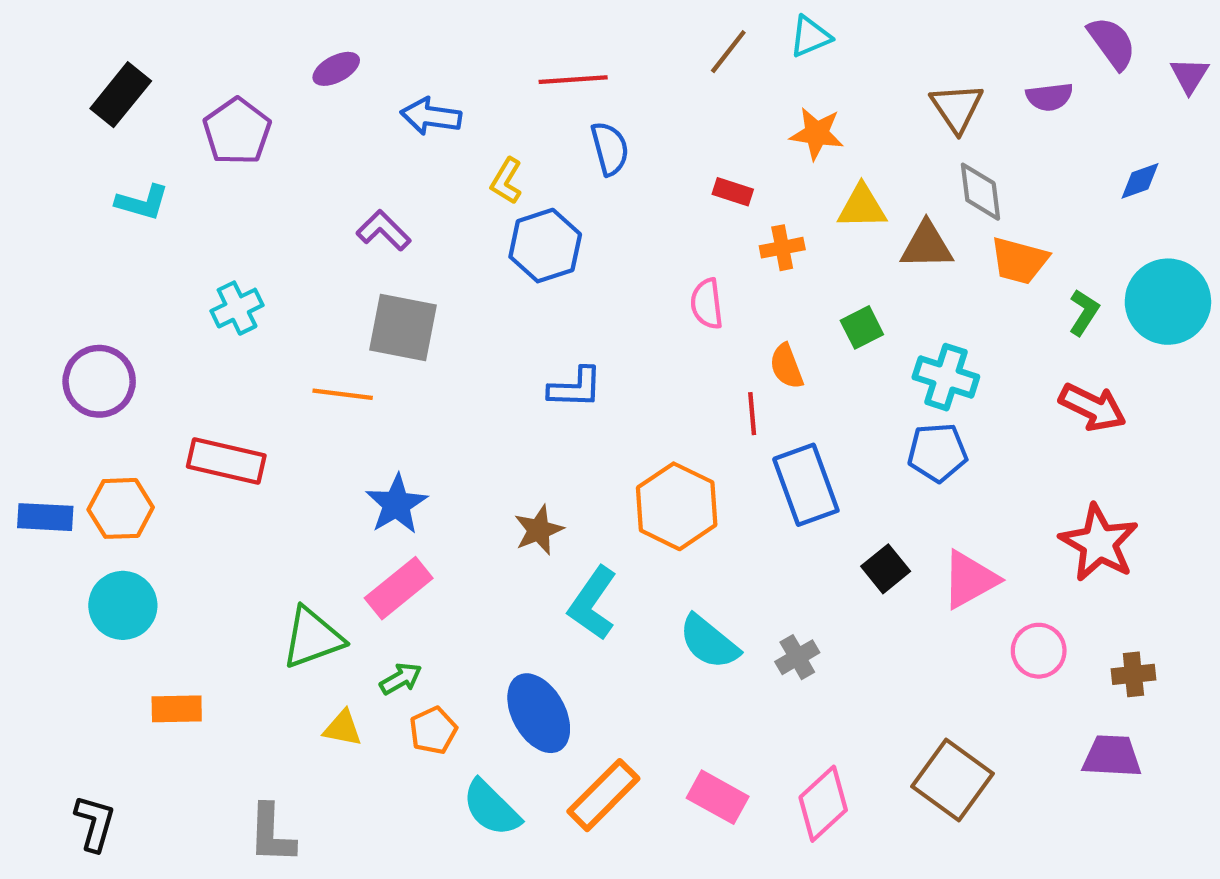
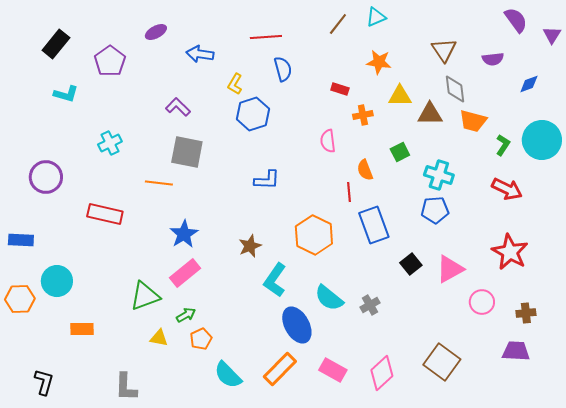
purple semicircle: (1049, 97) -> (493, 59), moved
orange hexagon: (121, 508) -> (20, 299), moved
blue ellipse: (539, 713) -> (297, 325), moved

